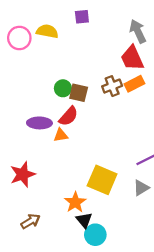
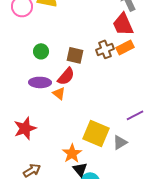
green circle: (63, 88) -> (41, 51), moved
orange triangle: (61, 135) -> (59, 93), turned 48
gray triangle: (141, 188) -> (120, 142), moved

